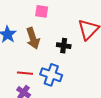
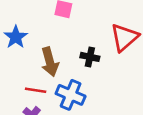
brown arrow: (33, 38) -> (50, 62), moved

